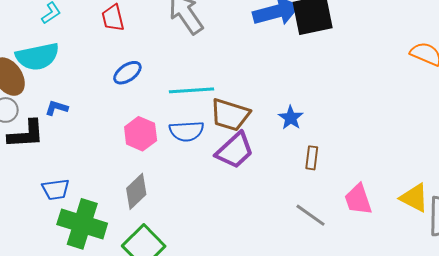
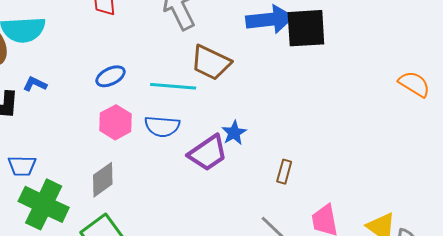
blue ellipse: (127, 73) -> (111, 76), moved
brown trapezoid: (230, 115) -> (211, 63), moved
blue star: (291, 118) -> (234, 133), moved

